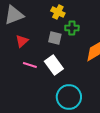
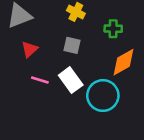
green cross: (72, 28) -> (113, 29), moved
cyan circle: (69, 97) -> (103, 96), moved

